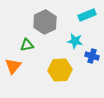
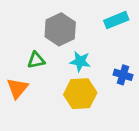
cyan star: (75, 41) -> (80, 61), moved

